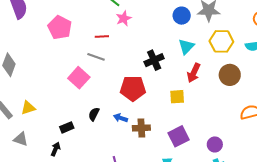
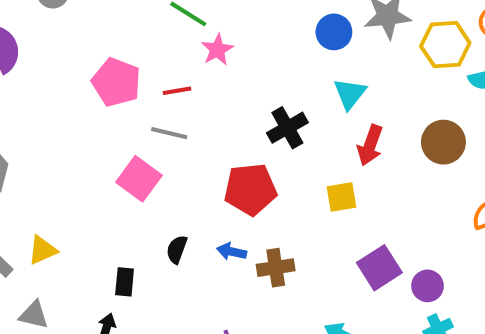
pink pentagon: (60, 27) -> (116, 82), moved
yellow hexagon: (221, 41) -> (445, 45), moved
black rectangle: (67, 127) -> (125, 282), turned -56
purple square: (179, 136) -> (379, 268), moved

